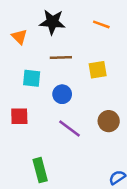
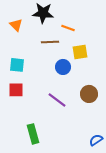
orange line: (101, 24) -> (68, 28), moved
cyan square: (32, 78) -> (17, 65), moved
blue circle: (62, 94) -> (63, 67), moved

